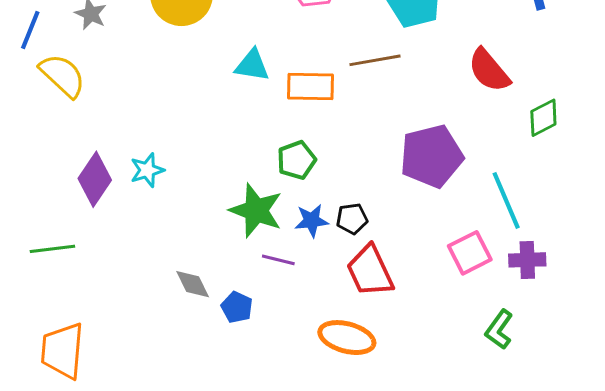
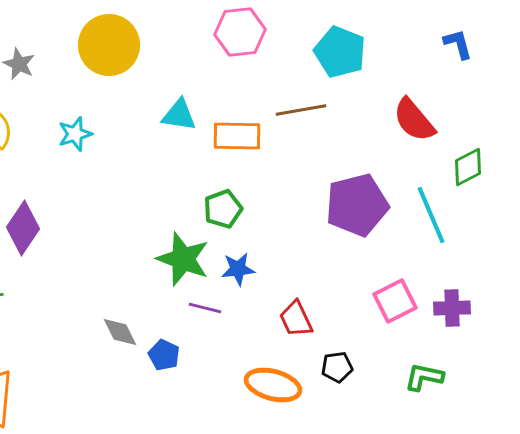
cyan star: (147, 170) -> (75, 134), moved
cyan line: (506, 200) -> (431, 215), moved
black pentagon: (352, 219) -> (337, 367), moved
red trapezoid: (370, 271) -> (296, 319), size x0.7
green L-shape: (499, 329) -> (424, 377), turned 66

